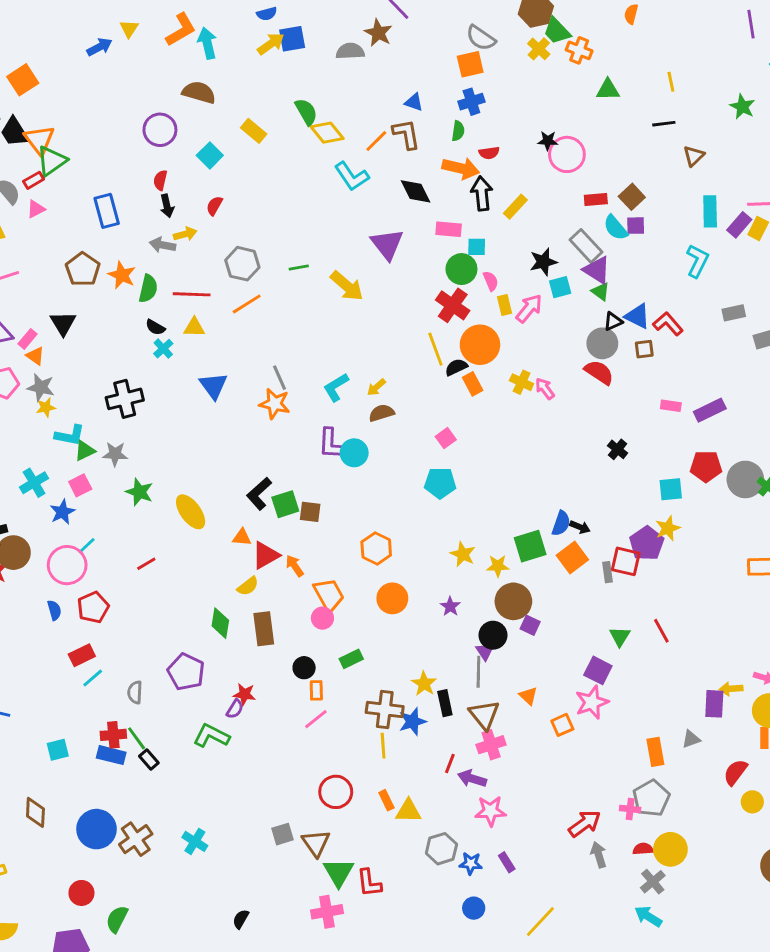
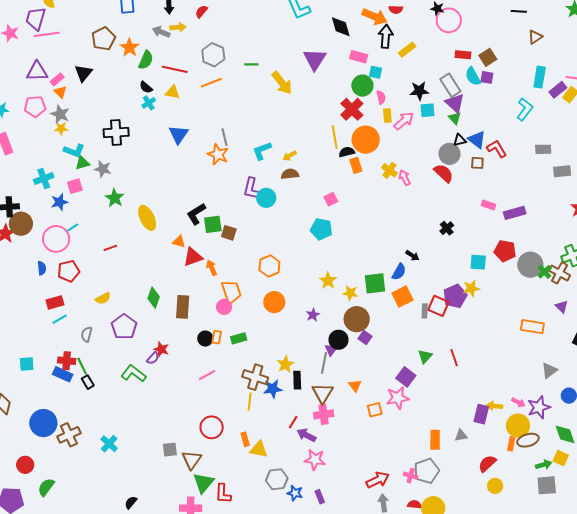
black arrow: (580, 527) -> (412, 256), moved
yellow semicircle: (248, 586) -> (103, 298), moved
orange rectangle: (316, 690) -> (217, 337), moved

